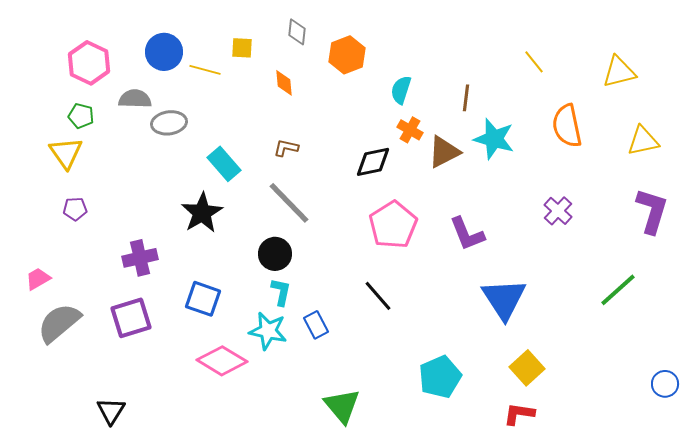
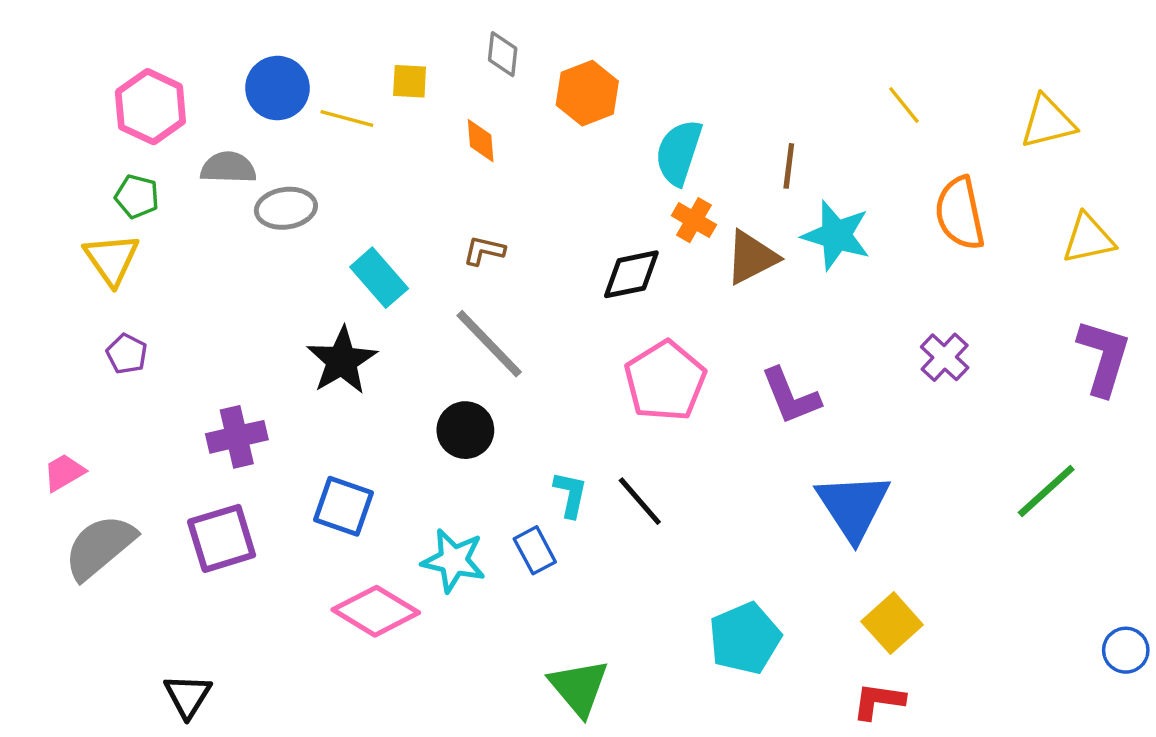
cyan semicircle: (401, 90) -> (679, 152), size x1.4
purple pentagon: (75, 209) -> (127, 354), turned 30
cyan L-shape: (281, 292) -> (570, 494), moved

